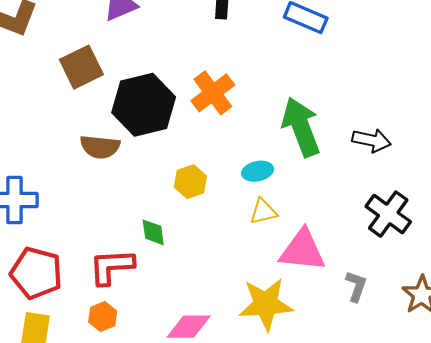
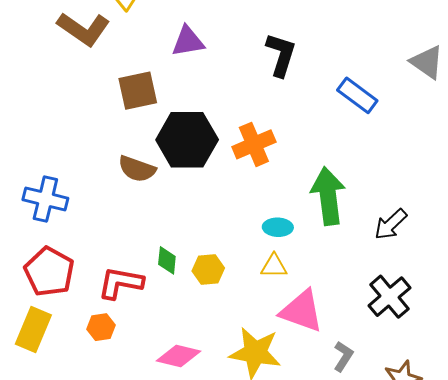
black arrow: (372, 140) -> (391, 224), turned 111
yellow hexagon: (190, 182) -> (208, 270), moved

